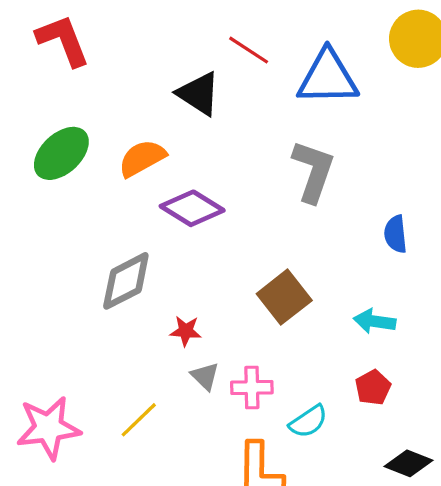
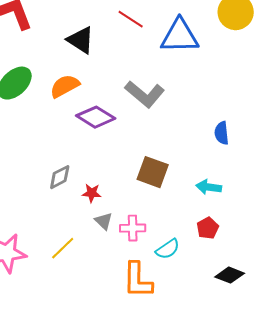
black triangle: (199, 94) -> (81, 40), moved
gray L-shape: (313, 171) -> (145, 94), moved, turned 111
gray diamond: (126, 281) -> (60, 177), moved, size x0.7
brown square: (284, 297) -> (153, 172), turned -32

